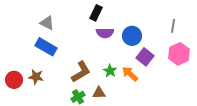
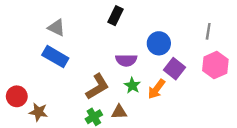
purple semicircle: (105, 33) -> (126, 60), moved
orange arrow: (130, 74) -> (156, 89), turned -96
brown star: (36, 77) -> (38, 112), moved

